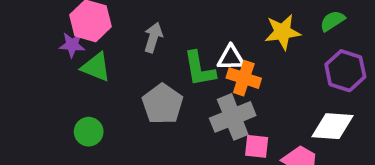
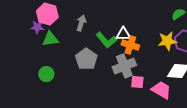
yellow star: (283, 32) -> (167, 41), moved
green triangle: (96, 67) -> (50, 39), turned -30
green L-shape: (199, 69) -> (106, 40), turned -30

